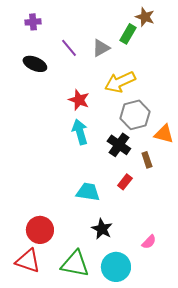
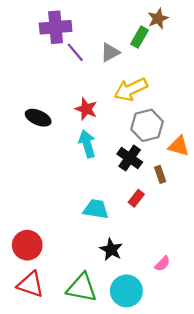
brown star: (145, 17) -> (158, 19), turned 30
purple cross: (33, 22) -> (56, 27), moved, size x1.8
black ellipse: (35, 64) -> (38, 118), moved
red circle: (40, 230) -> (27, 245), moved

